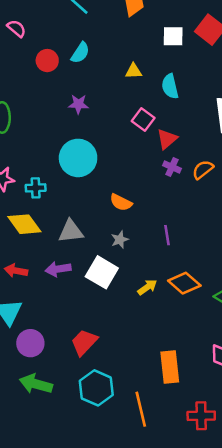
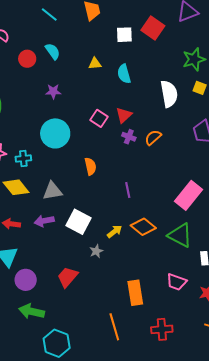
cyan semicircle: (80, 53) -> (53, 51), turned -66
pink square: (143, 119) -> (99, 118), moved
orange semicircle: (121, 202) -> (90, 166), turned -126
gray star: (120, 240) -> (96, 251), moved
cyan hexagon: (96, 388) -> (57, 343), moved

